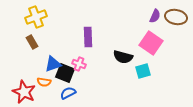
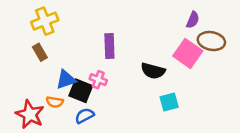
brown ellipse: (176, 17) -> (211, 41), moved
cyan square: (143, 71) -> (169, 102), moved

